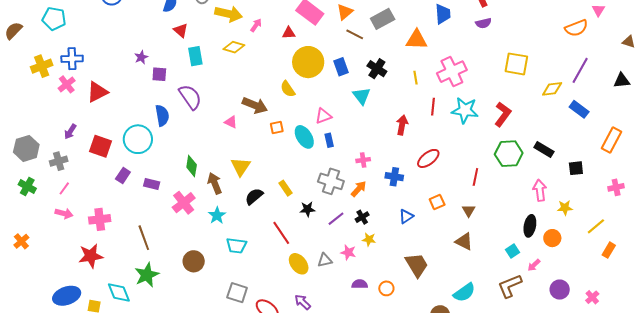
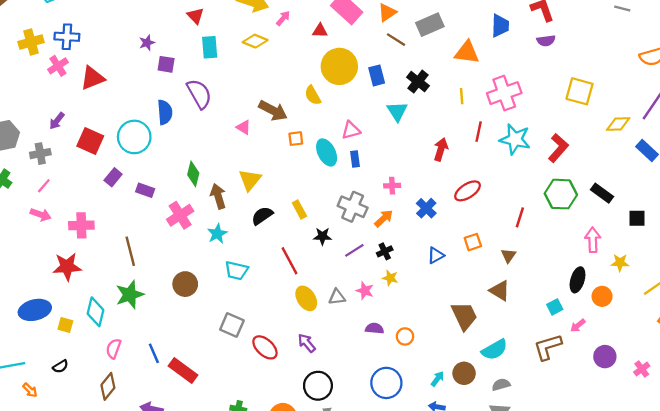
blue cross: (394, 177) -> (426, 208), turned 30
brown trapezoid: (417, 265) -> (464, 316), moved
cyan diamond: (119, 292) -> (95, 312), turned 30

